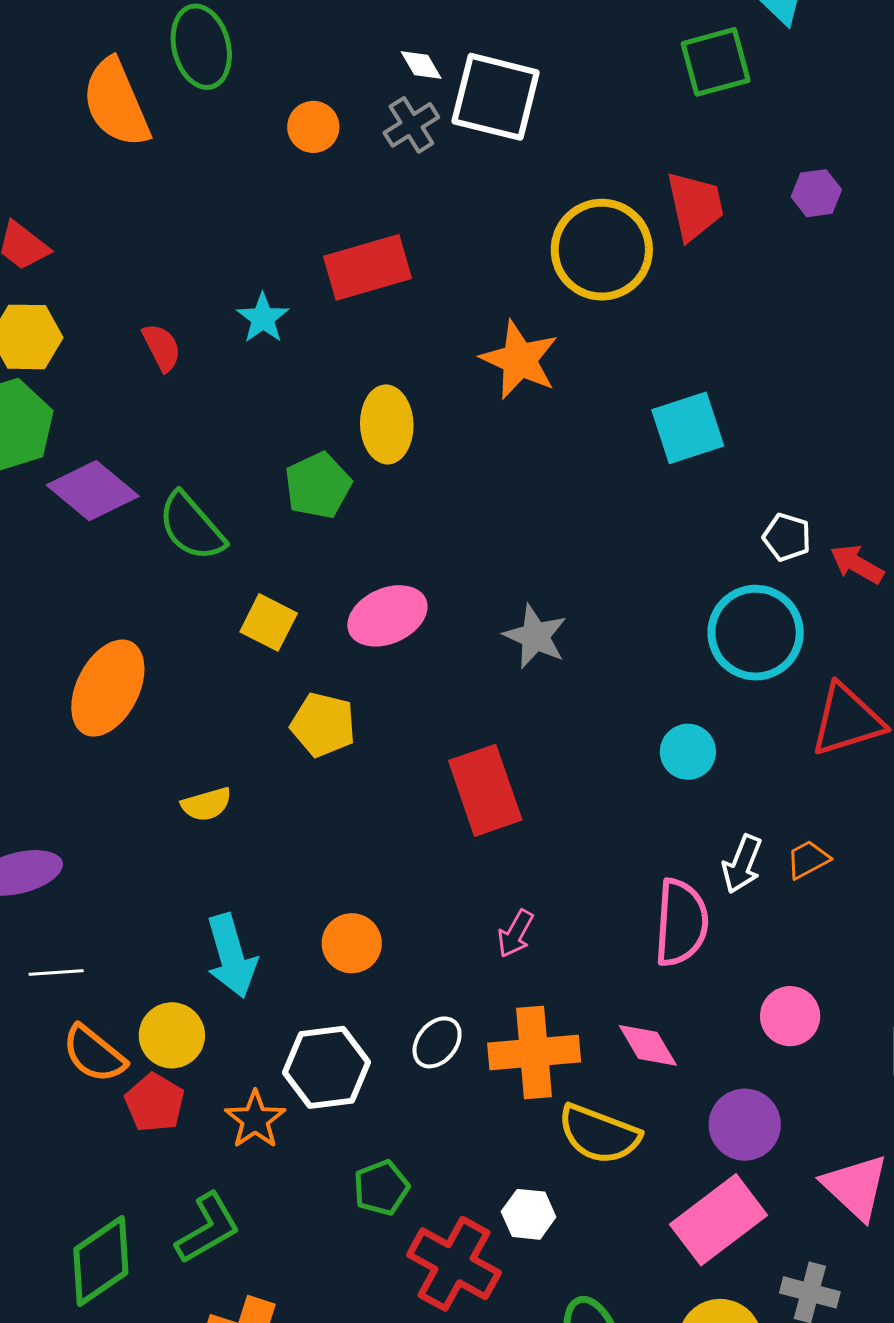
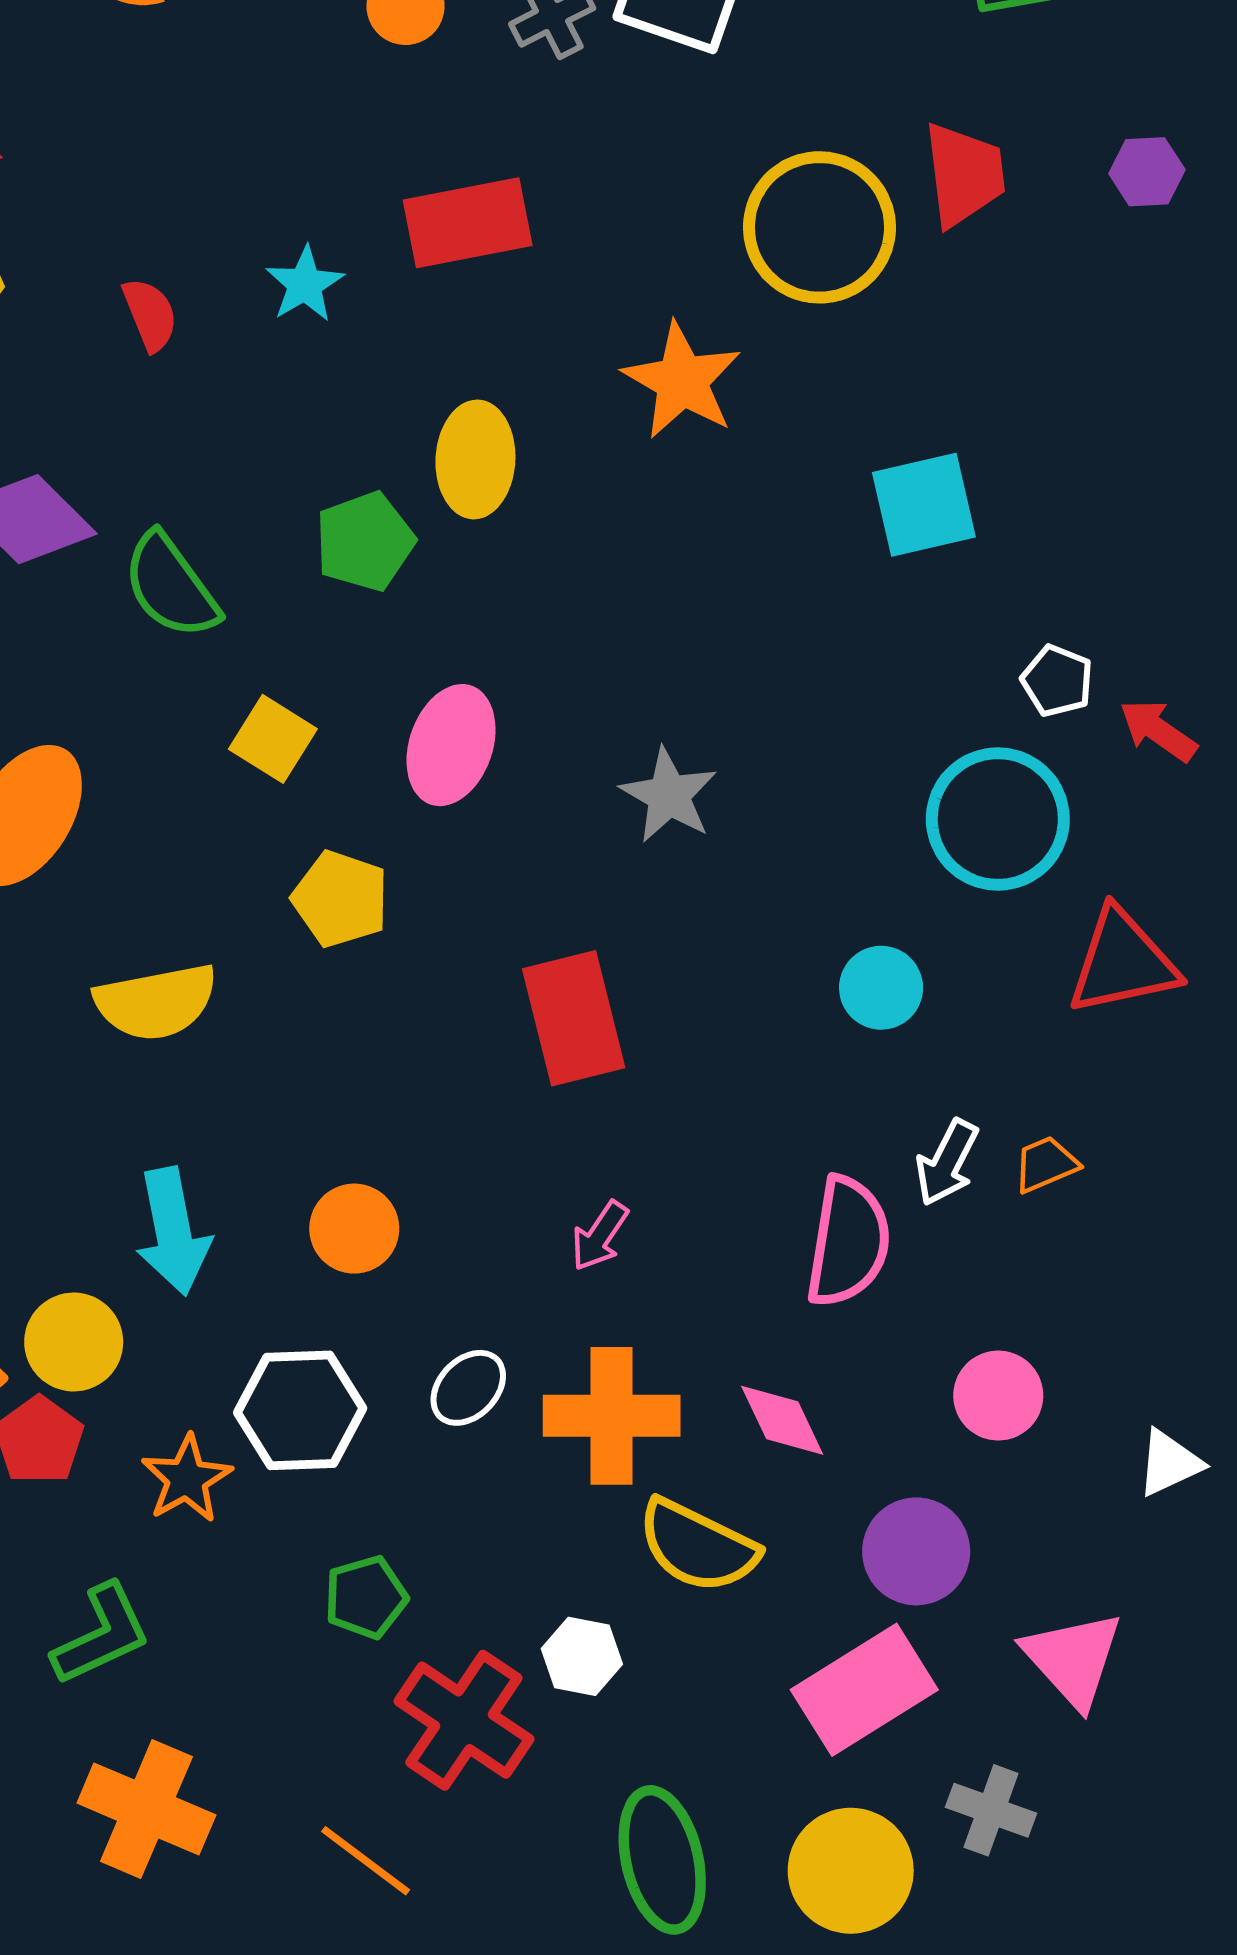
pink ellipse: (387, 616) -> (451, 745), turned -52
yellow semicircle: (206, 804) -> (156, 1002), size x1.6

